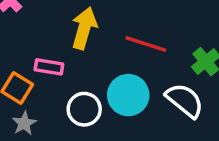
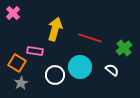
white semicircle: (185, 100) -> (112, 70), size x0.6

